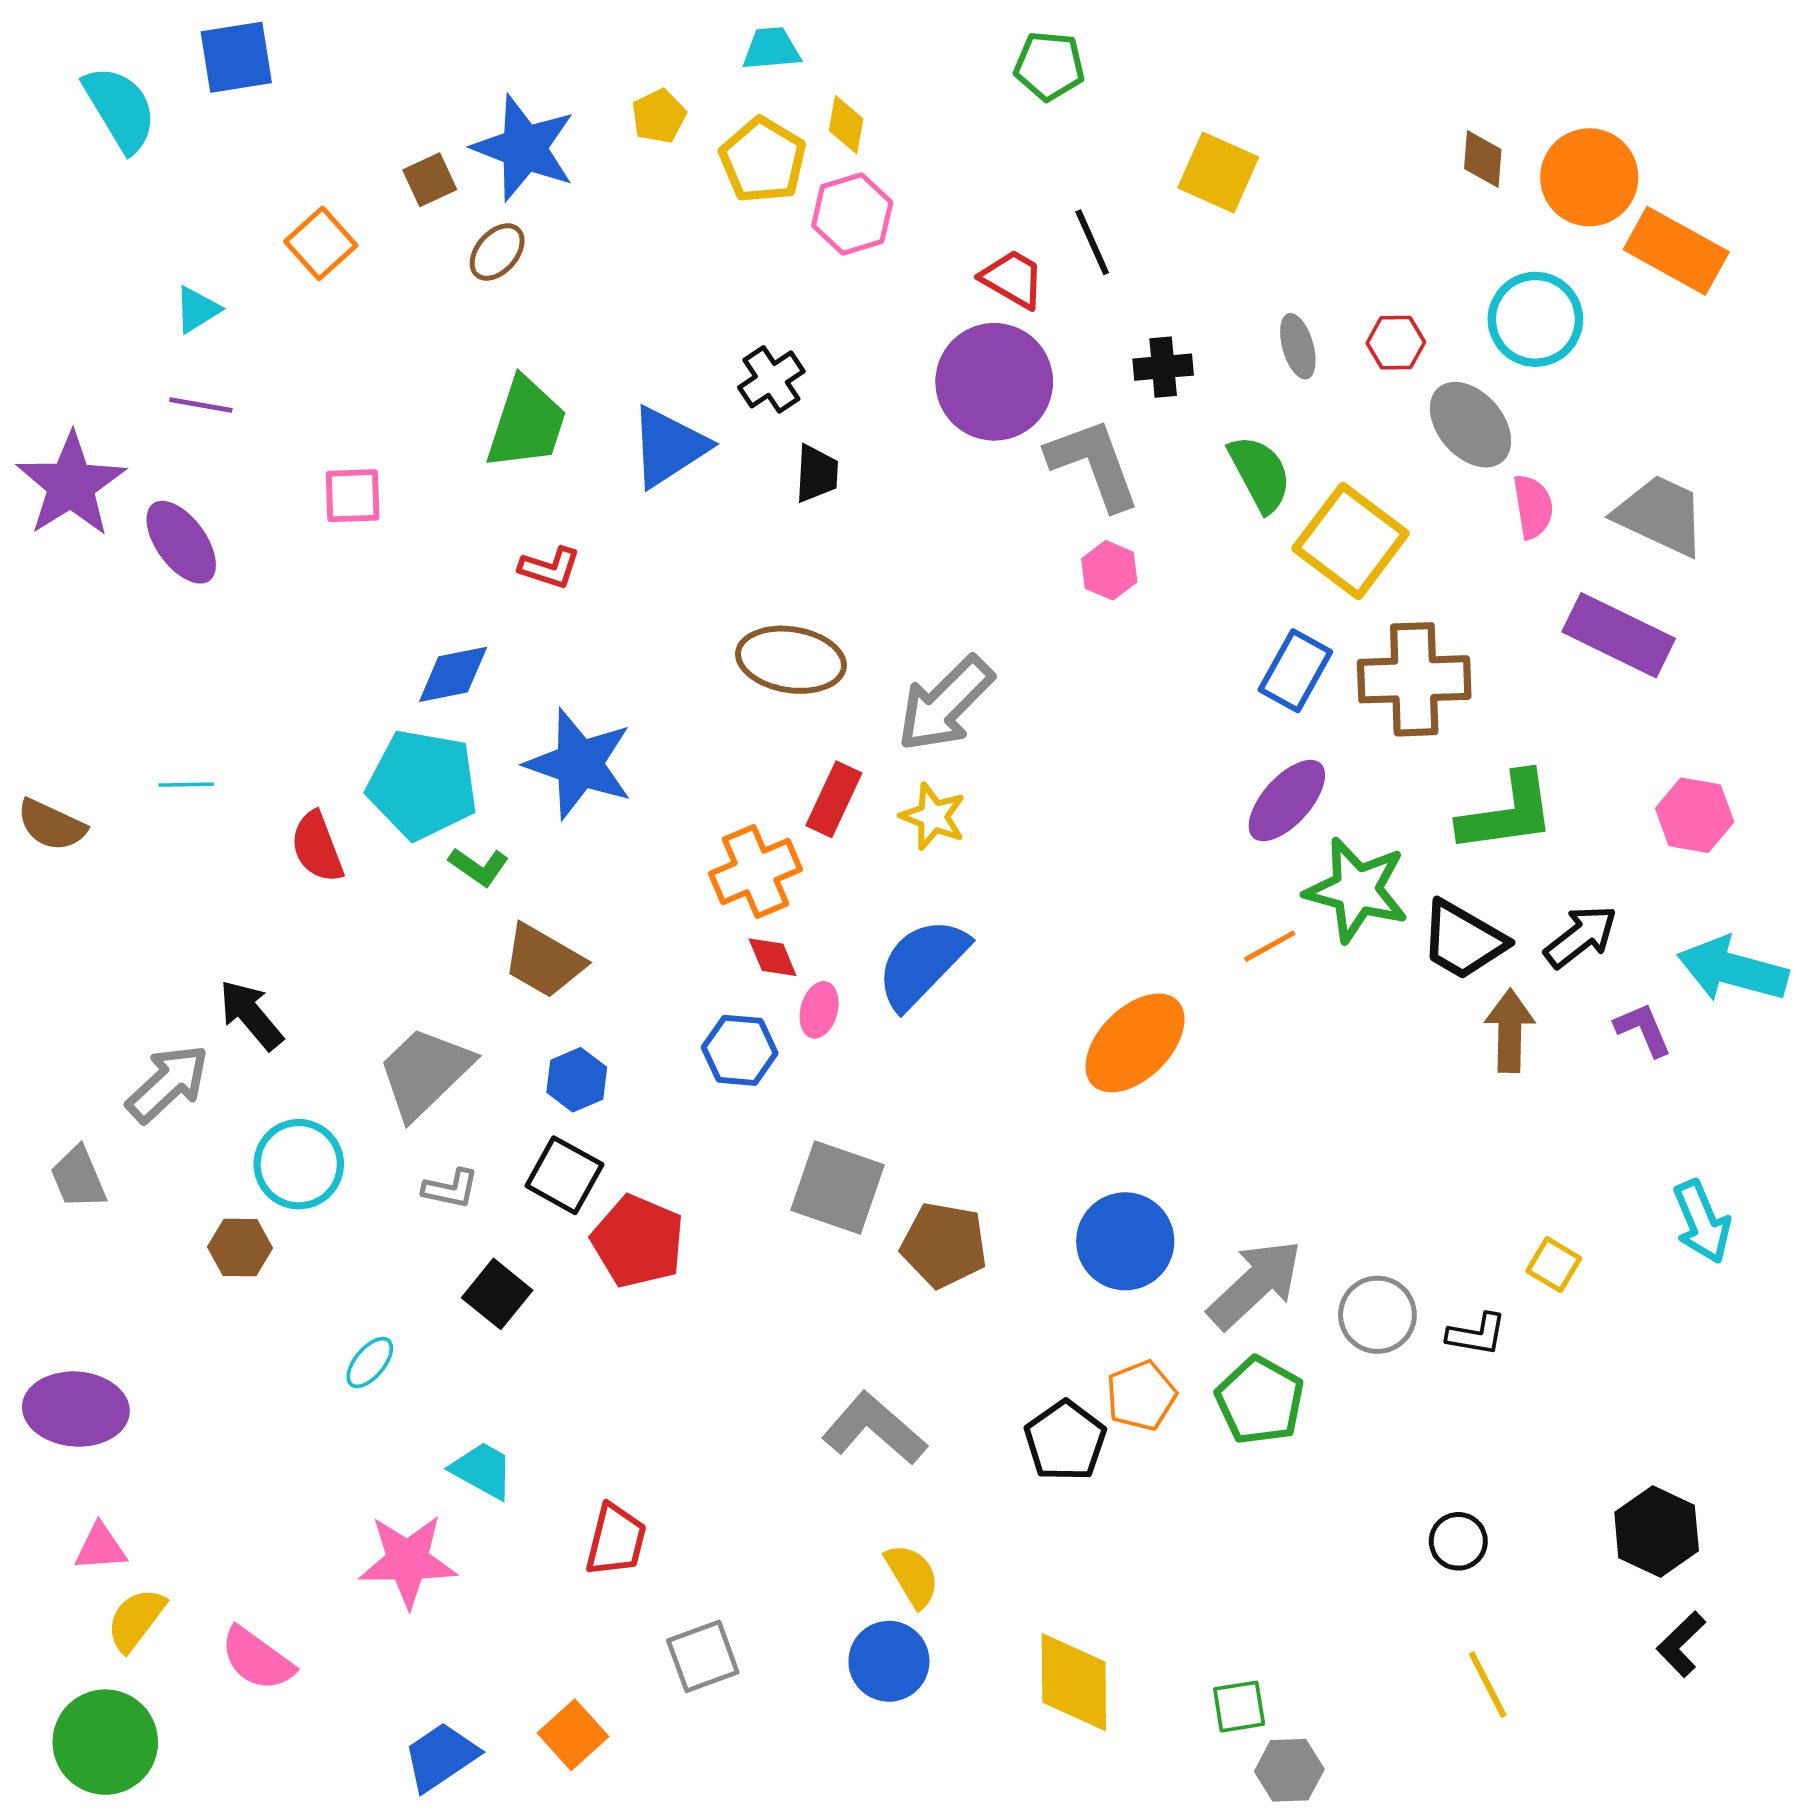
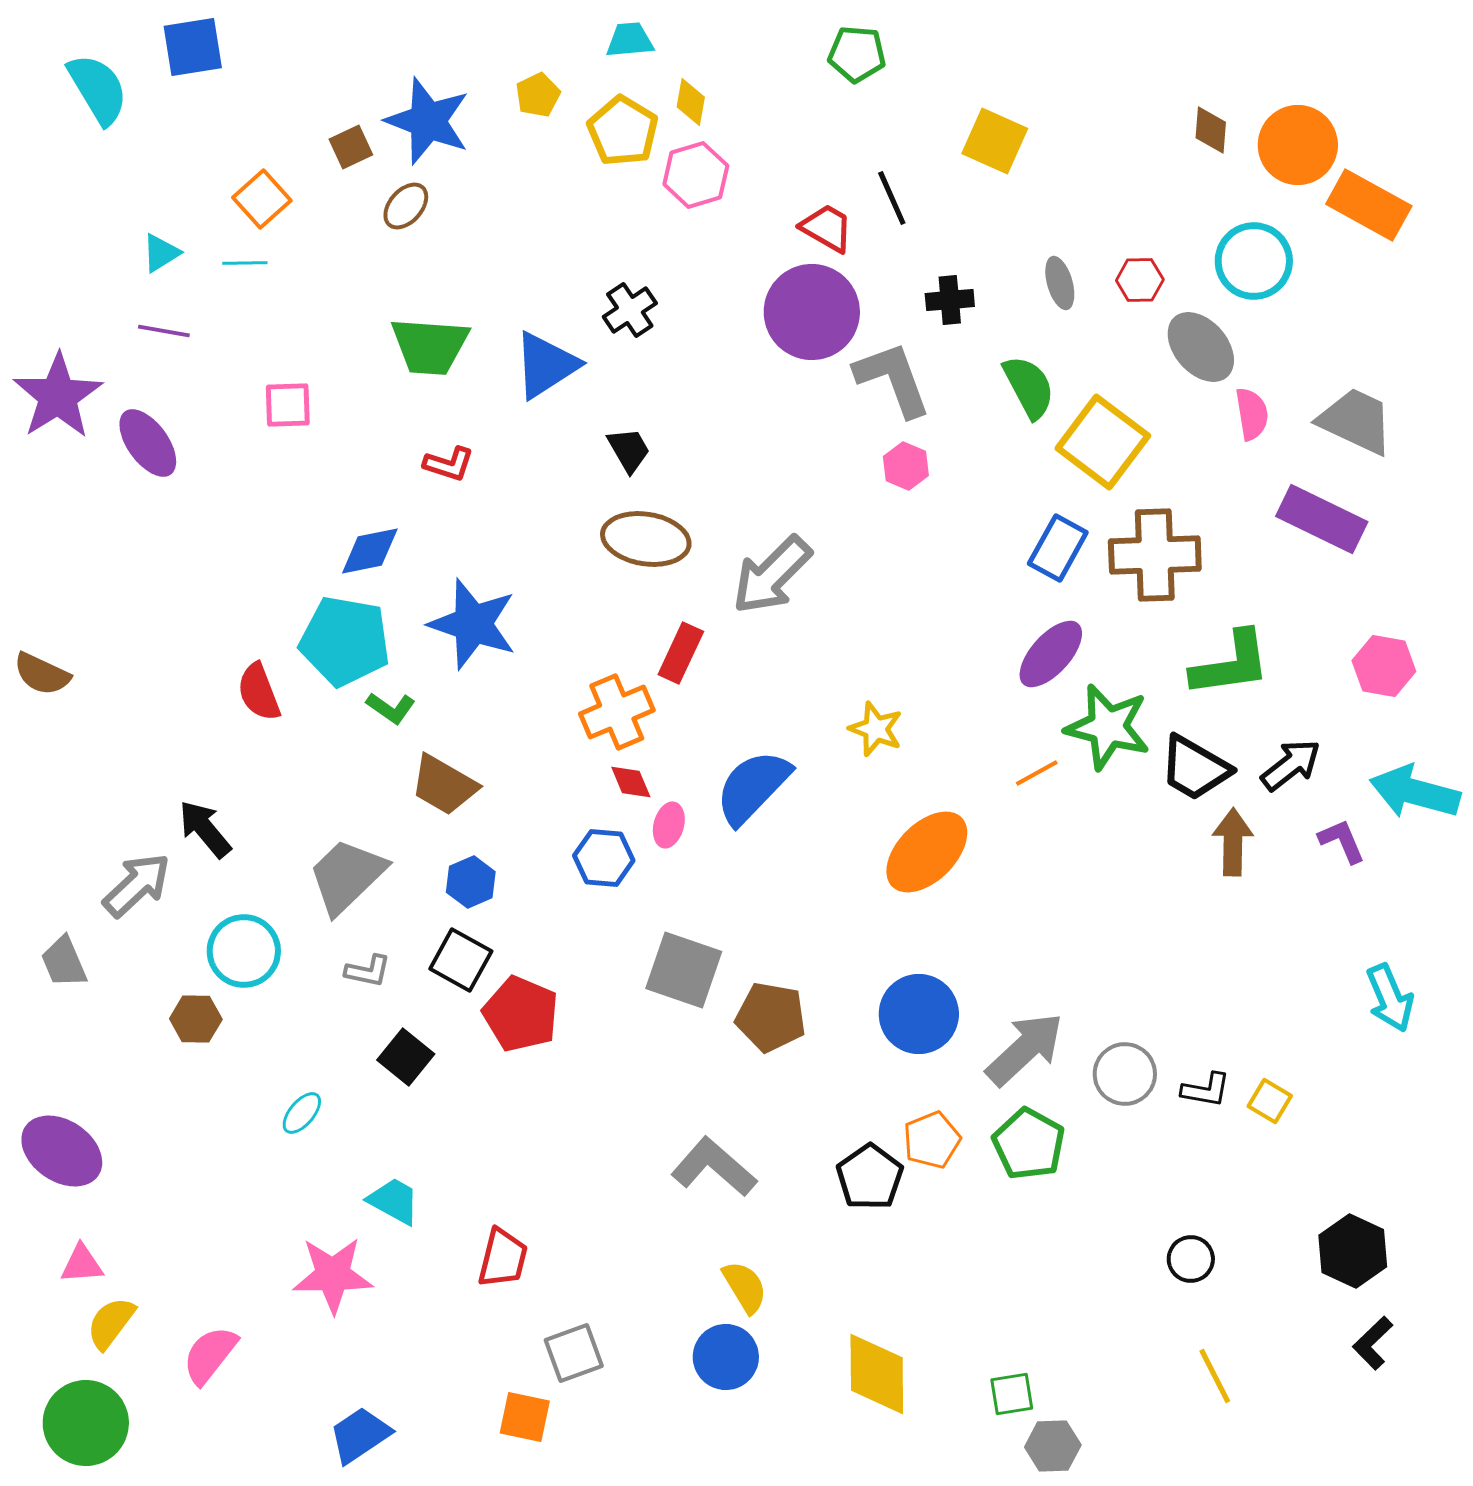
green trapezoid: (526, 423) -> (430, 346), turned 76
black trapezoid: (817, 474) -> (629, 450), moved, turned -33
cyan line: (186, 785) -> (245, 263), moved
yellow star: (933, 816) -> (876, 729), moved
yellow square: (1554, 1265) -> (1270, 1101), moved
purple ellipse: (76, 1409) -> (62, 1151), turned 30
pink semicircle: (257, 1659) -> (210, 1355), turned 92
orange square: (573, 1735) -> (525, 1417), moved, turned -36

